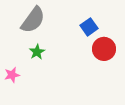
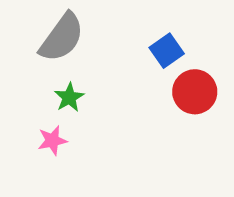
pink star: (12, 75) -> (52, 141), moved

